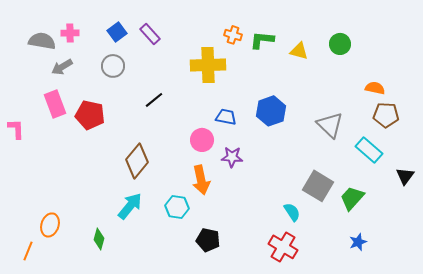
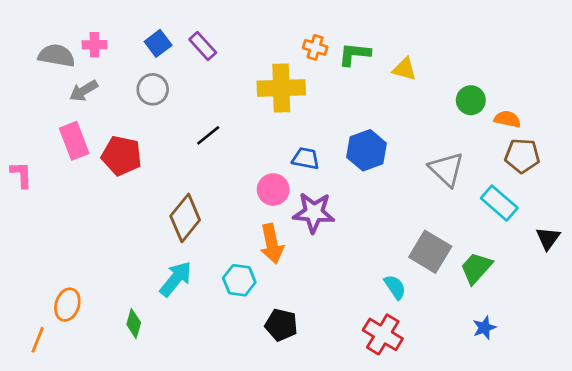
green circle: (340, 44) -> (471, 100), moved
purple star: (232, 157) -> (314, 213), size x1.4

